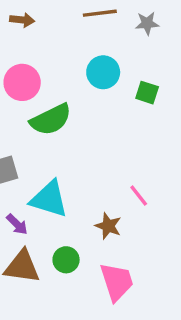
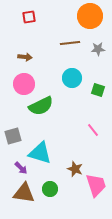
brown arrow: (22, 20) -> (25, 57), moved
pink line: (139, 196) -> (93, 130), moved
pink trapezoid: (117, 282) -> (96, 185), moved

